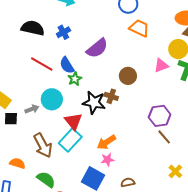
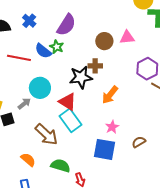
pink triangle: (161, 65) -> (127, 37), moved, turned 35
green star: (75, 79) -> (57, 47), moved
cyan rectangle: (70, 140) -> (71, 120), turned -60
orange arrow: (106, 142) -> (110, 95), moved
orange semicircle: (17, 163) -> (28, 160), turned 42

